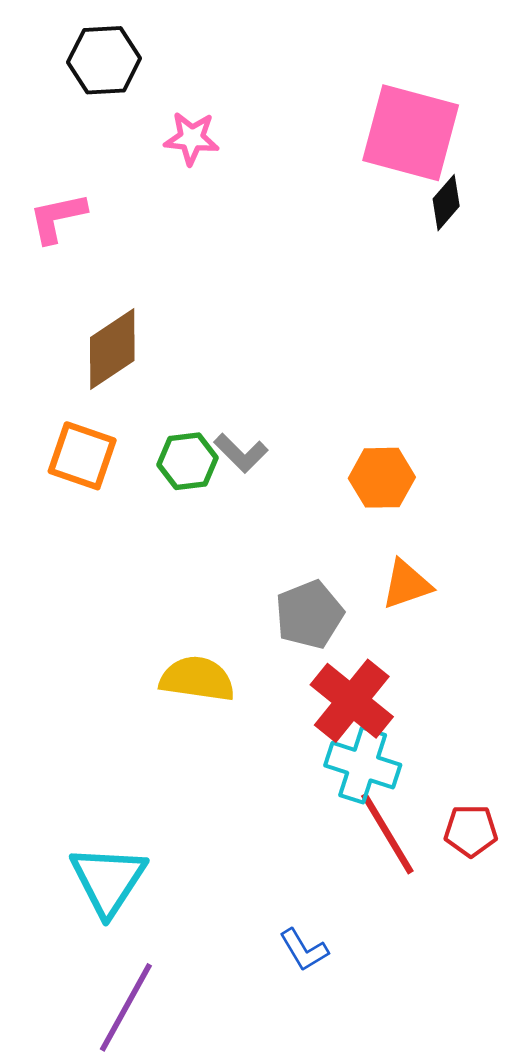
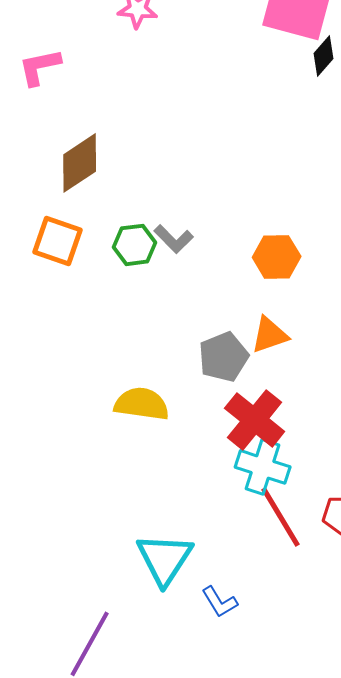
orange triangle: (407, 584) -> (270, 335), moved
cyan triangle: (108, 880) -> (165, 559), moved

